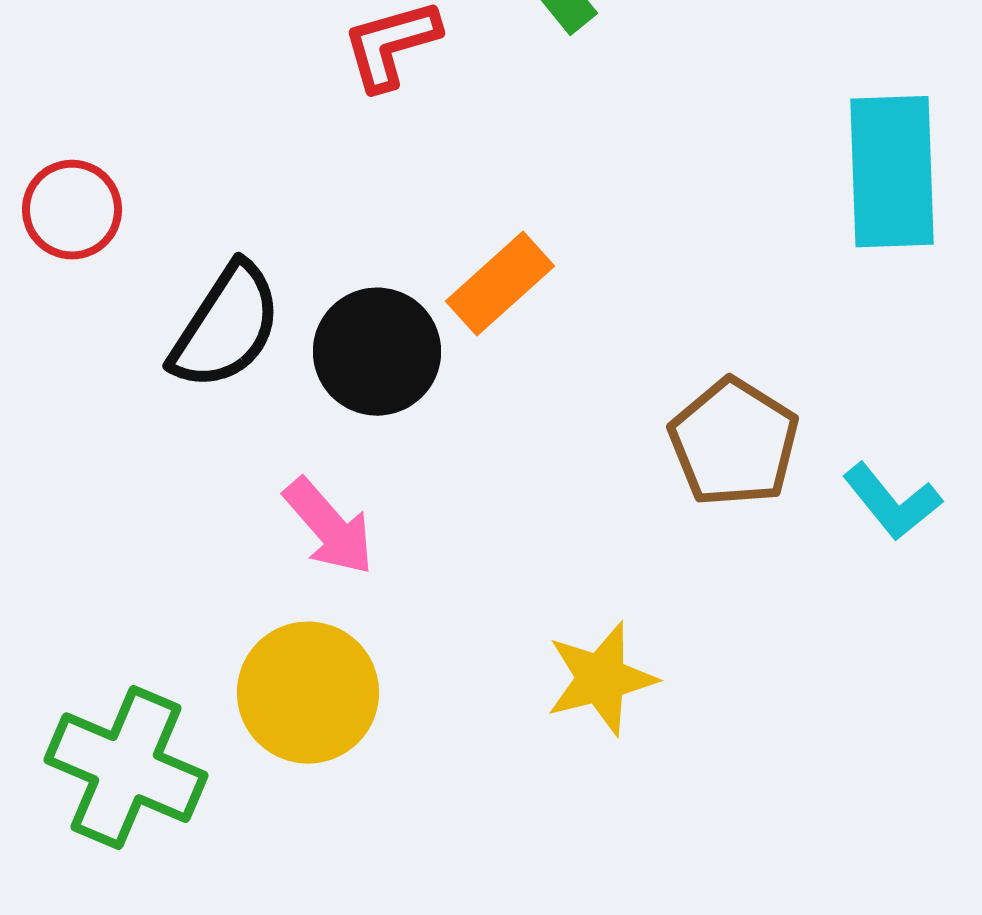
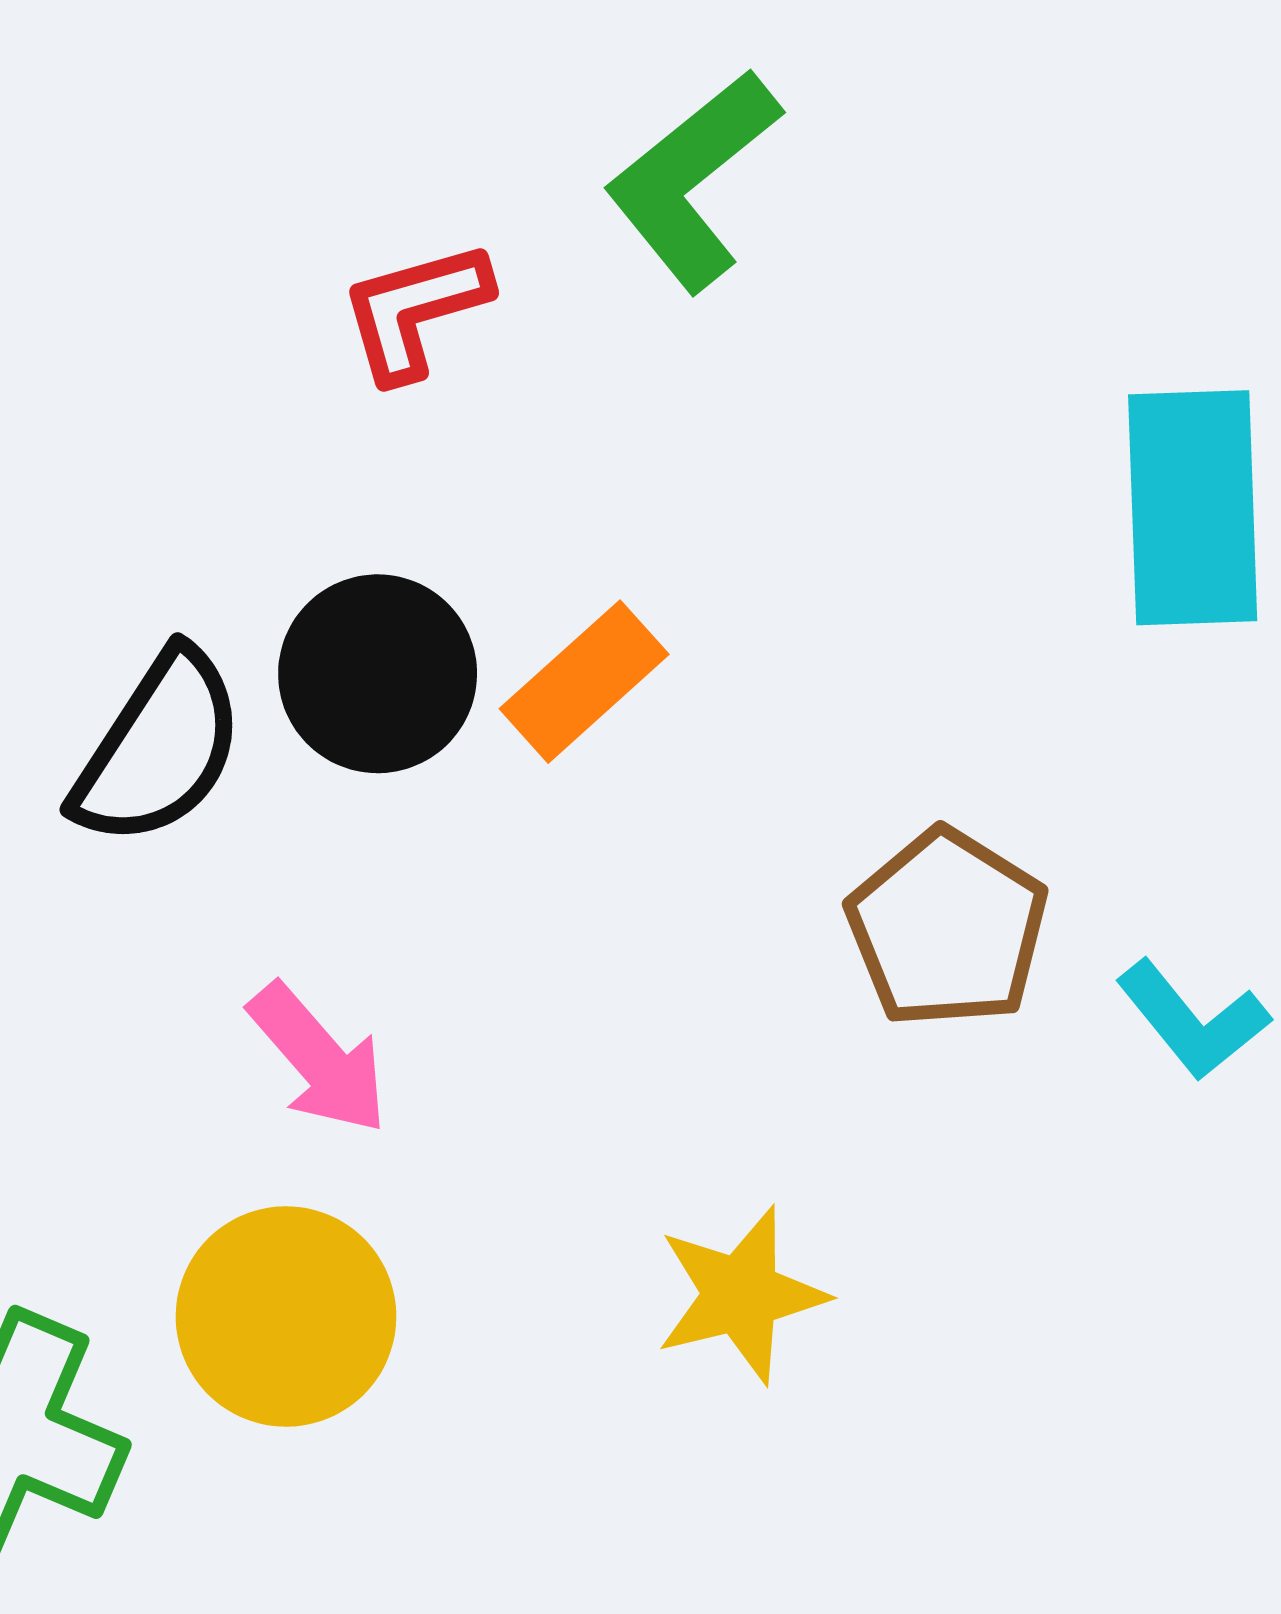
black circle: (377, 352) -> (378, 674), moved

